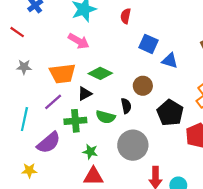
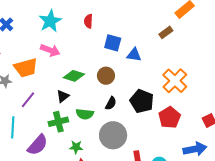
orange trapezoid: (62, 73) -> (26, 68), moved
brown circle: (143, 86) -> (106, 76), moved
purple line: (53, 102) -> (28, 100), moved
black semicircle: (126, 106) -> (111, 103), moved, turned 48

